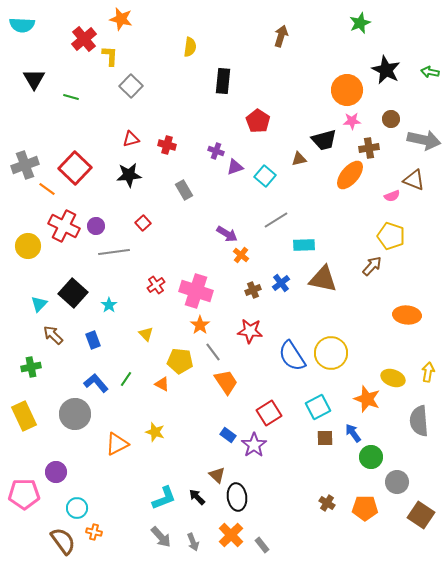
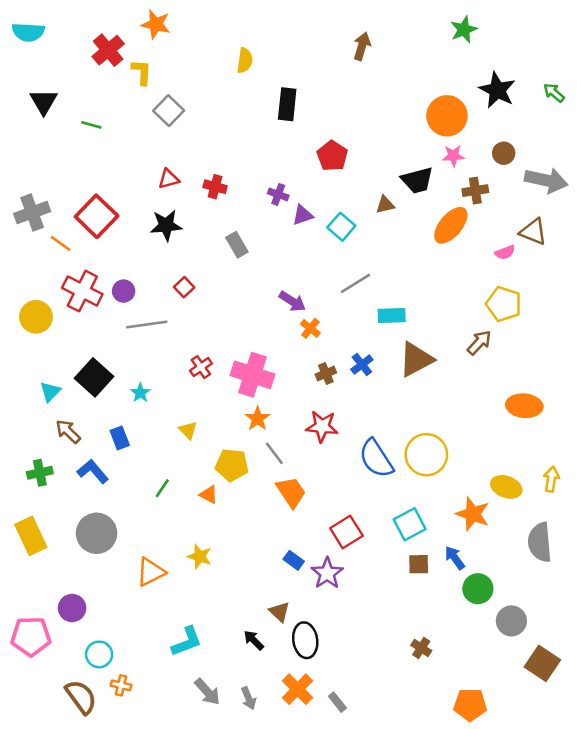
green arrow: (430, 72) -> (554, 93), turned 30
brown triangle: (323, 279) -> (416, 359), turned -40
blue L-shape: (96, 383) -> (93, 471), moved
cyan L-shape: (164, 498) -> (187, 642), moved
orange pentagon: (365, 508) -> (470, 705), moved

